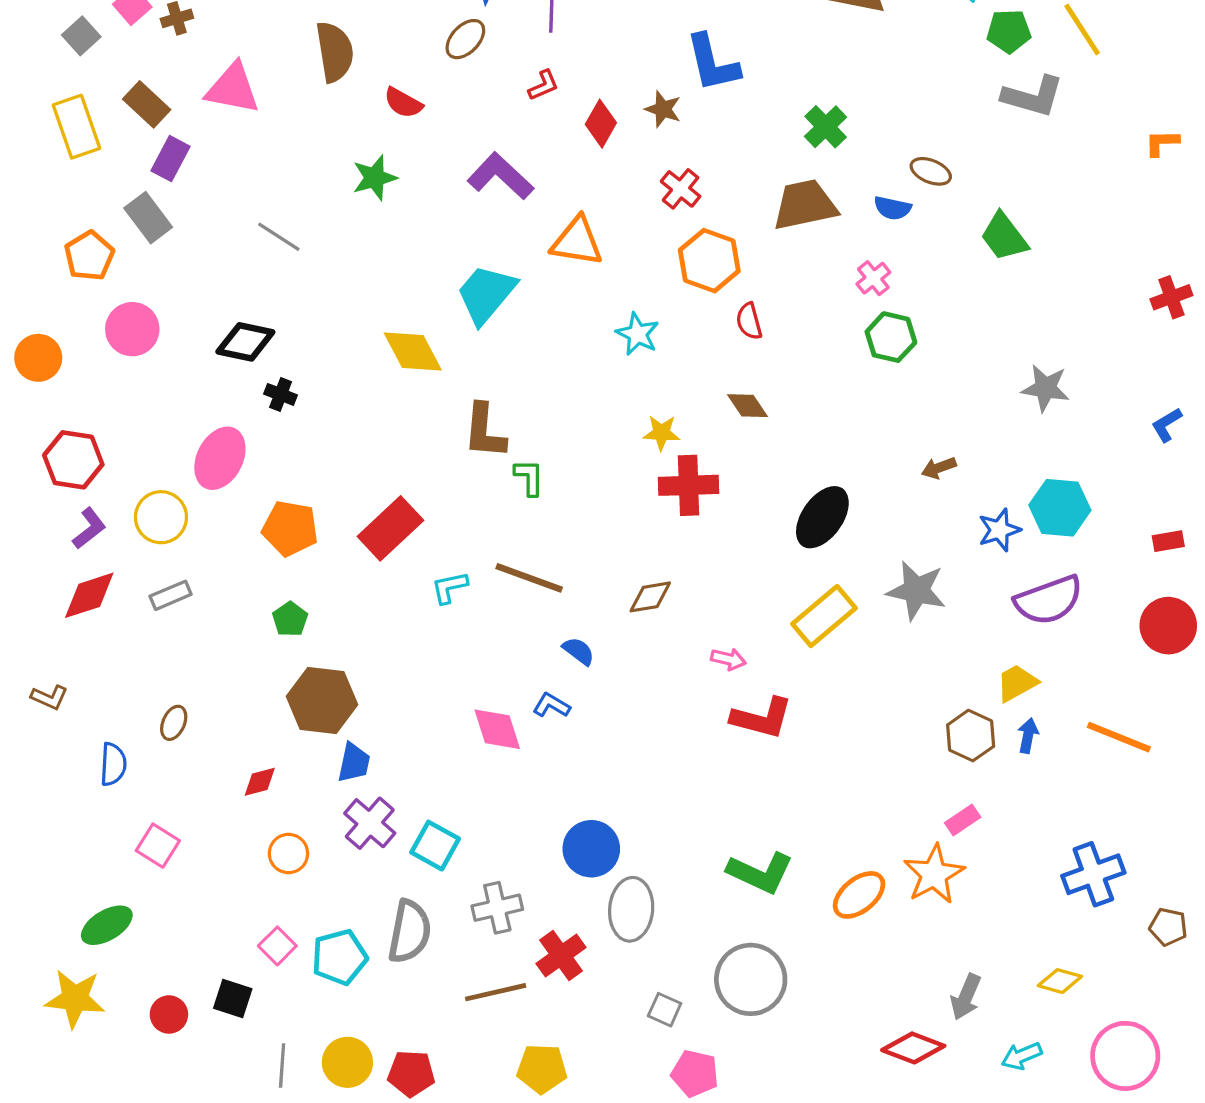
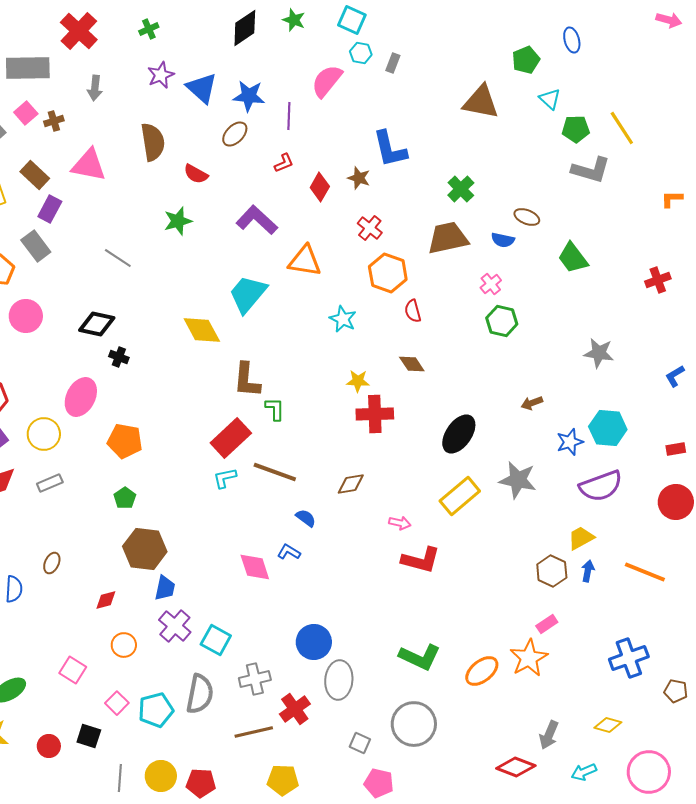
red cross: (1171, 297) -> (658, 280), moved
red rectangle: (390, 528) -> (231, 438), moved
pink square: (158, 846) -> (73, 670), moved

